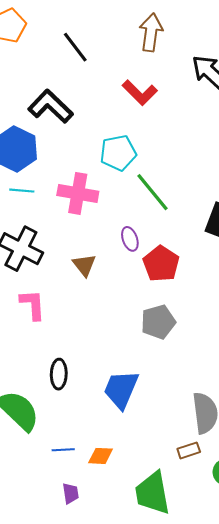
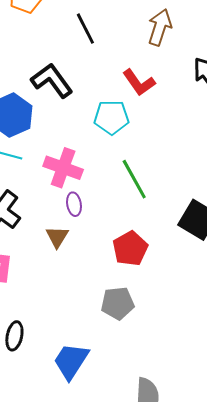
cyan pentagon: (118, 153) -> (111, 117), moved
purple ellipse: (130, 239) -> (74, 204), moved

